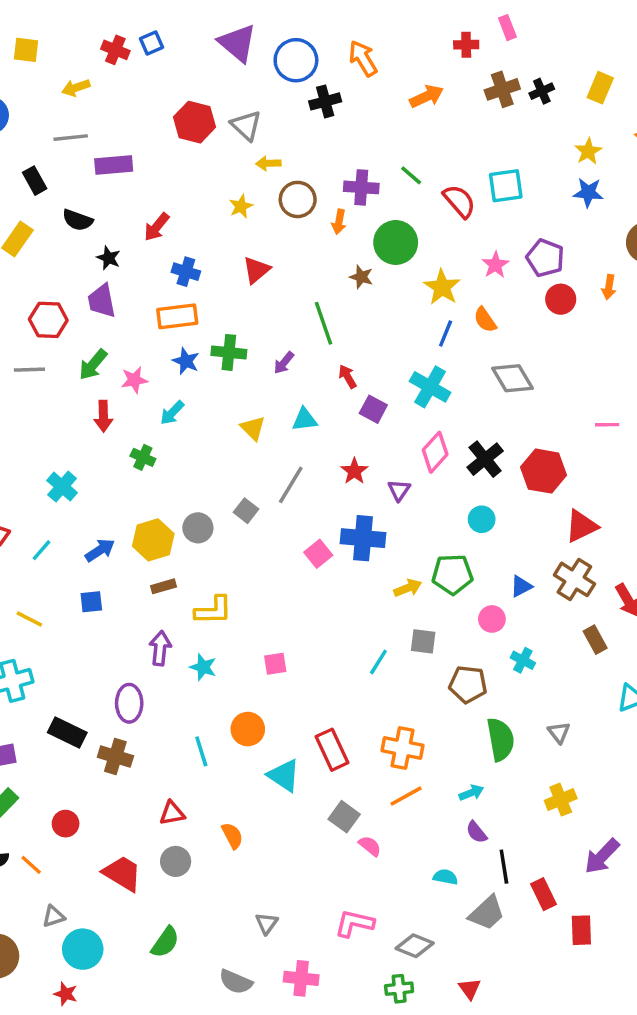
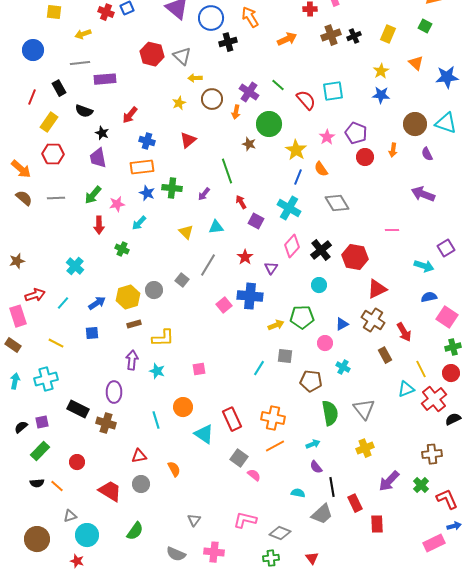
purple cross: (361, 187) -> (249, 92), turned 30
red hexagon: (48, 320) -> (53, 154), moved
gray triangle: (559, 732) -> (364, 409), size x1.6

